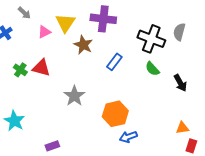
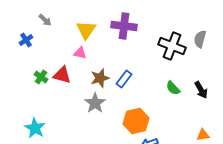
pink triangle: (44, 32) -> (80, 53), moved, turned 40
brown star: (83, 45) -> (100, 78), moved, turned 30
blue rectangle: (114, 62) -> (124, 79), moved
green semicircle: (152, 69) -> (173, 88), moved

